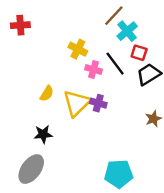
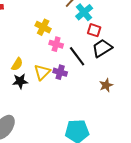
black line: (115, 64) -> (77, 56), moved
yellow triangle: (77, 103) -> (42, 72), size x0.7
black star: (43, 134) -> (20, 81), moved

